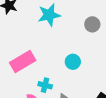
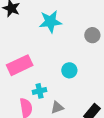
cyan cross: (45, 85) -> (40, 91), turned -32

